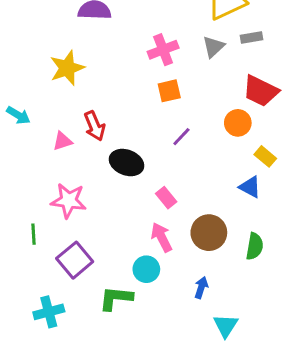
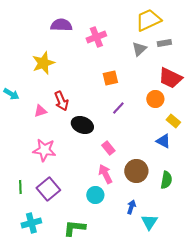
pink cross: (163, 50) -> (96, 37), moved
green line: (34, 234) -> (20, 187), moved
green L-shape: (116, 298) -> (74, 228), moved
cyan triangle: (226, 326) -> (149, 222), moved

